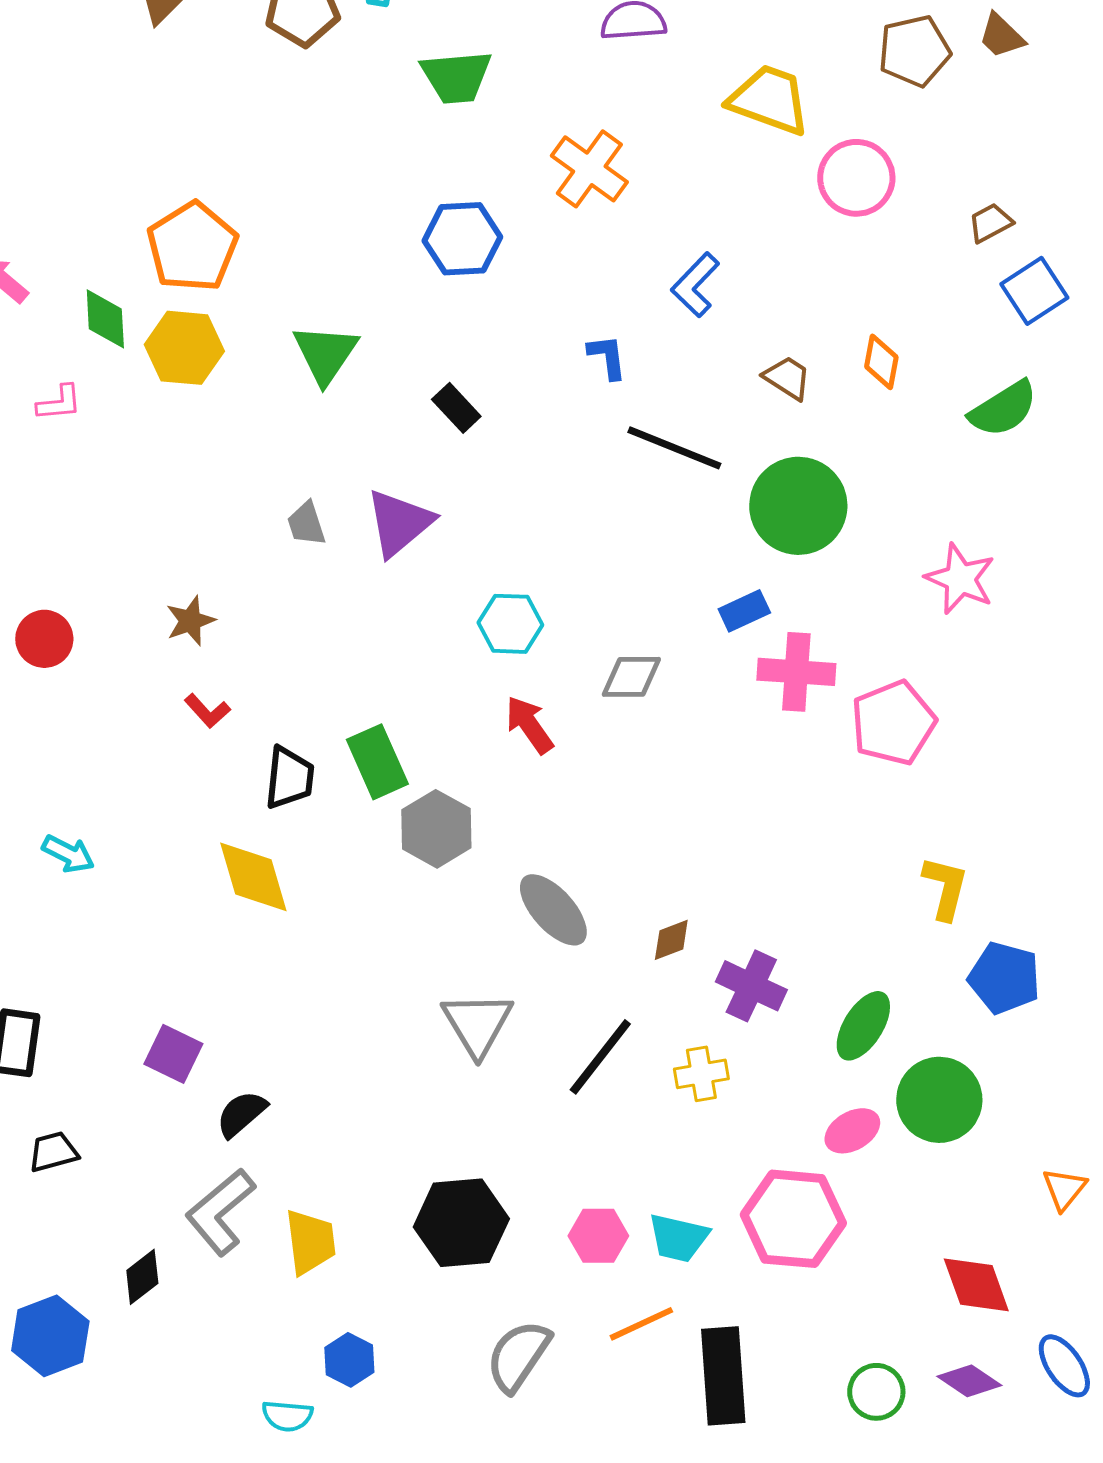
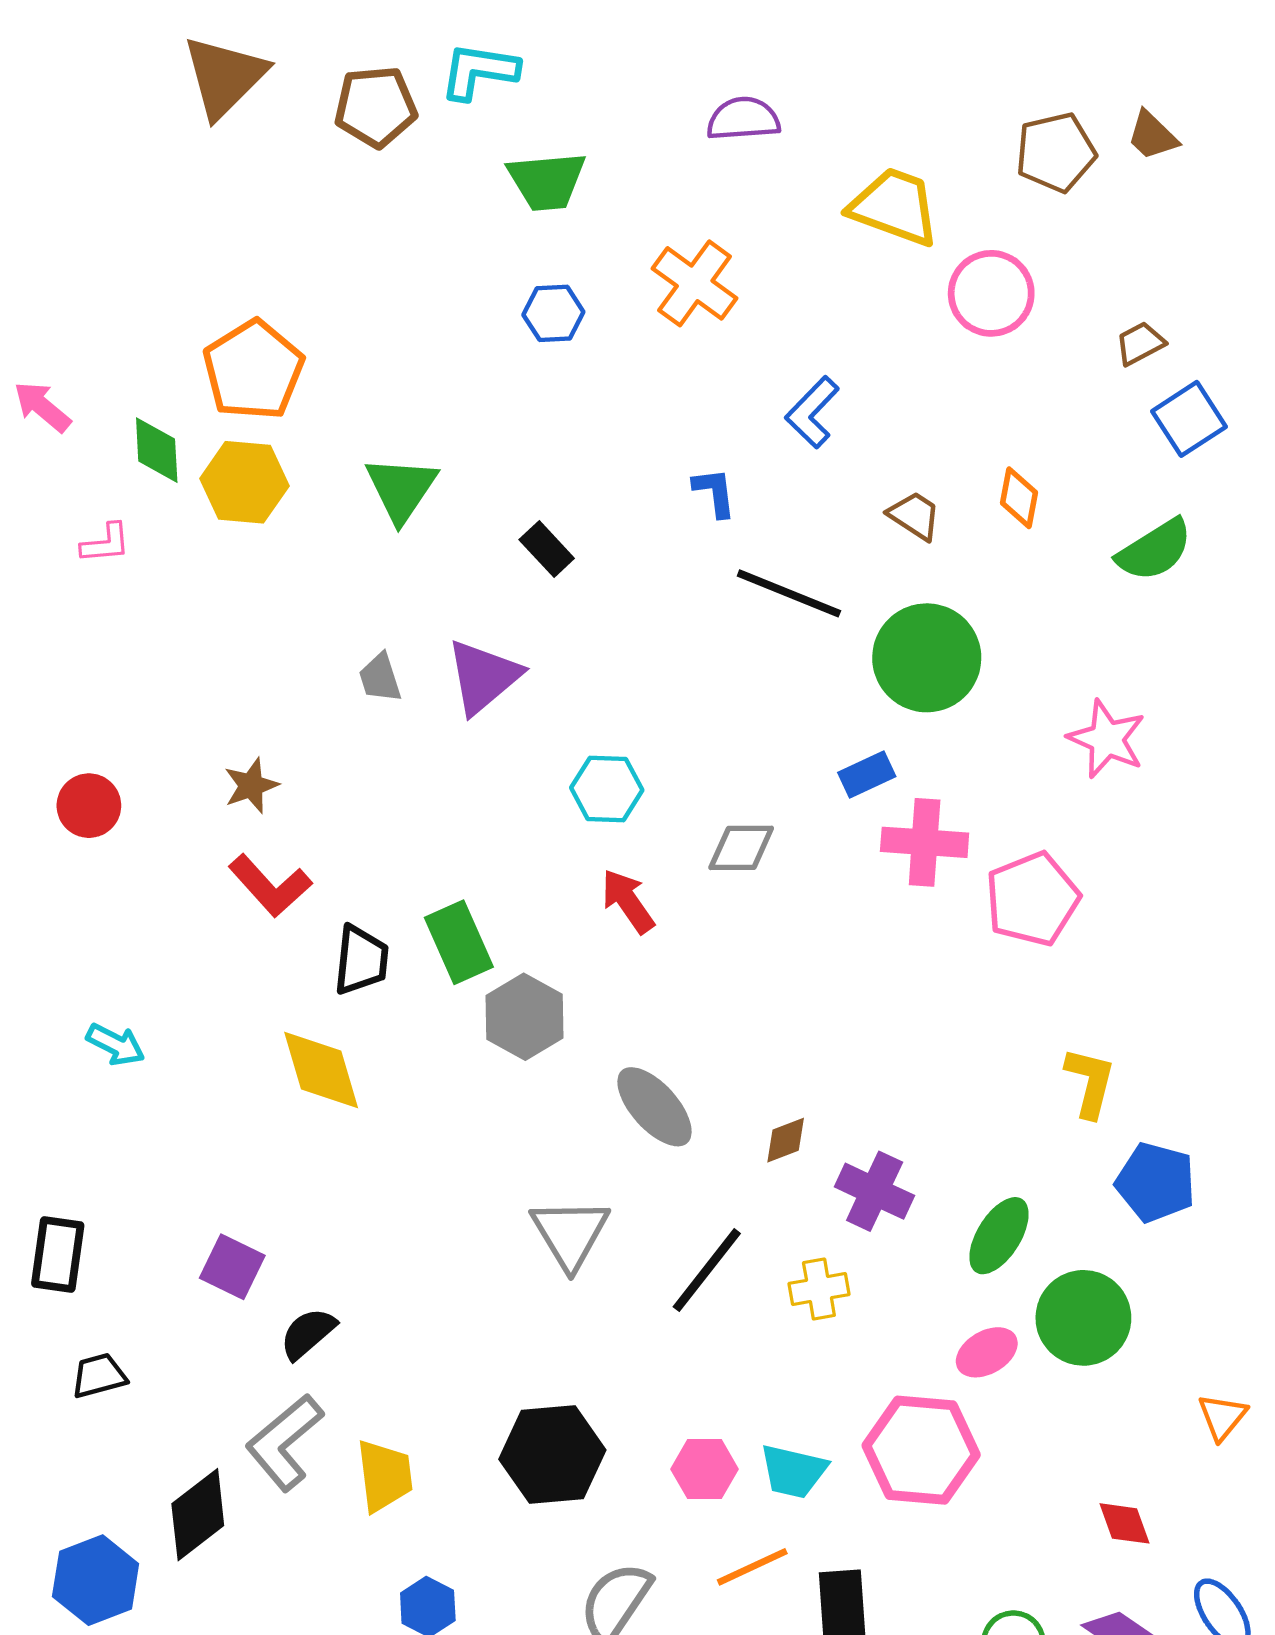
blue hexagon: (462, 239) -> (553, 313), moved, size x0.7
red L-shape: (207, 711) -> (270, 886), size x1.6
black diamond: (142, 1277) -> (198, 1515), size x1.5
red diamond: (976, 1285) -> (1125, 1523), size x0.7

